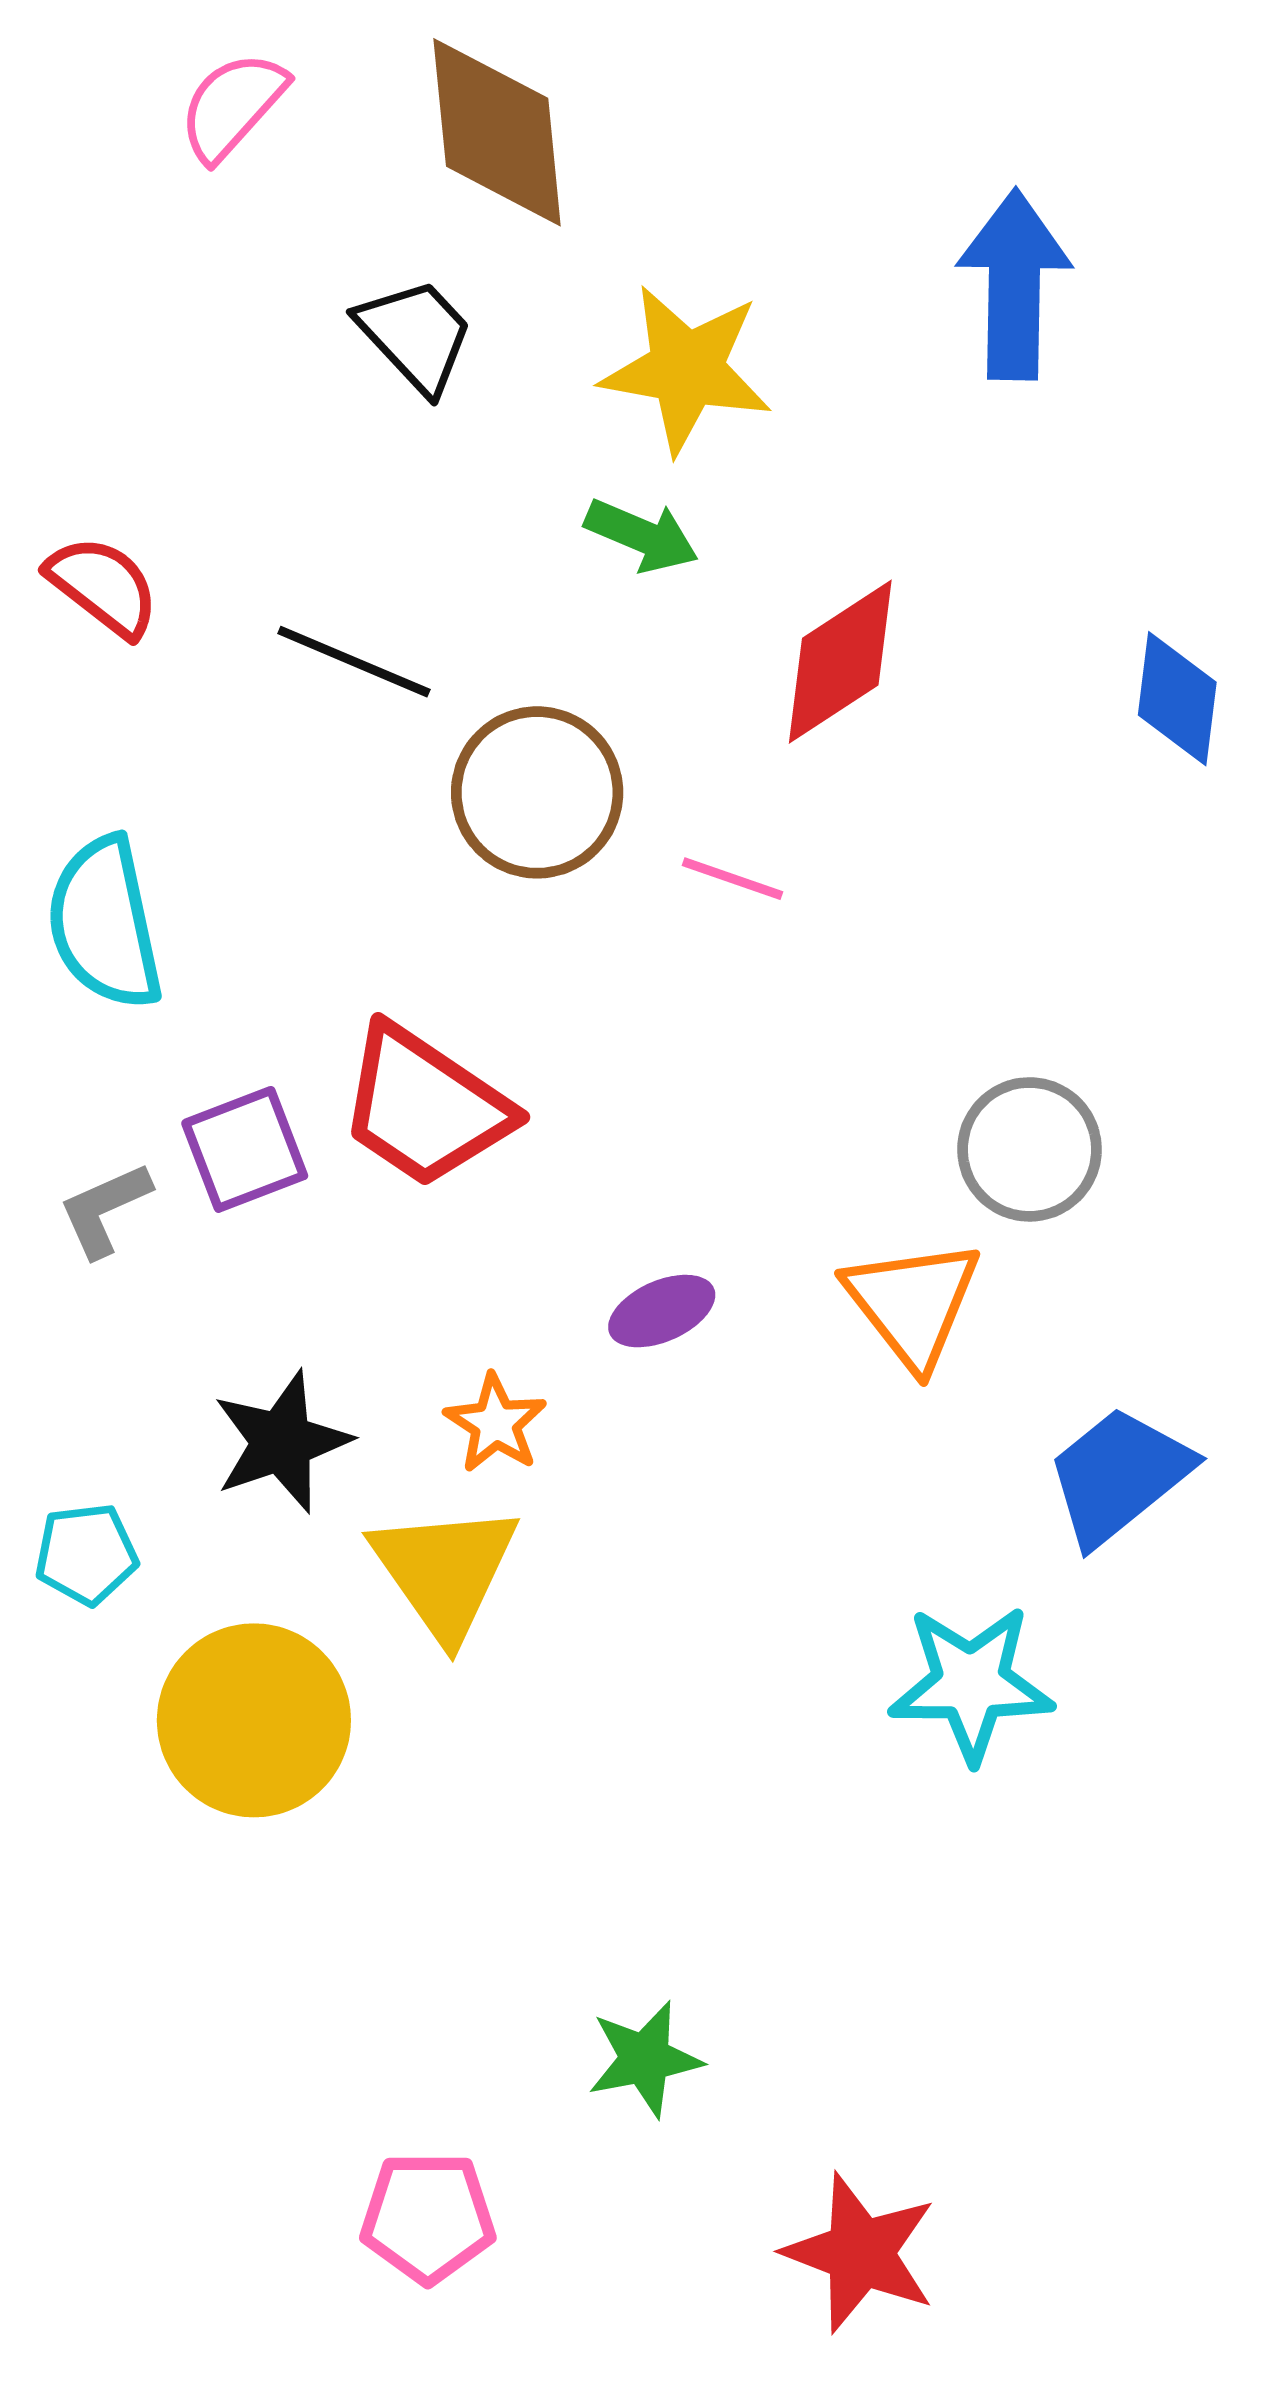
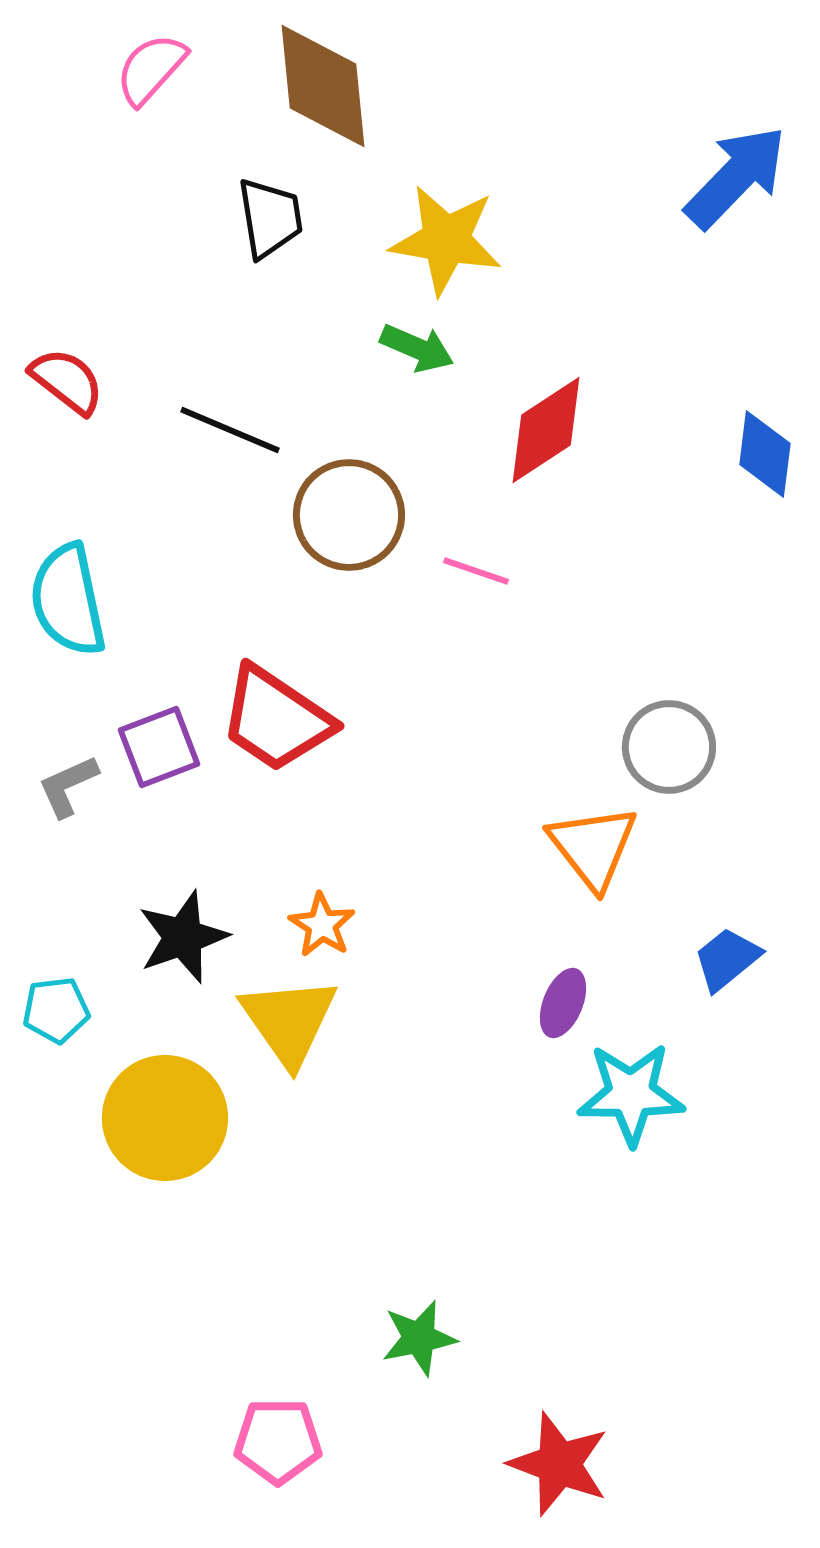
blue arrow: (1014, 285) -> (736, 177), moved, turned 43
black trapezoid: (416, 335) -> (270, 218), turned 34
purple ellipse: (662, 1311) -> (563, 1003), moved, turned -44
blue trapezoid: (1119, 1476) -> (727, 959), size x0.7

